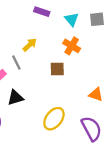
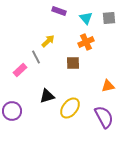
orange cross: (72, 46) -> (86, 42), turned 35
orange triangle: (96, 94) -> (108, 86), turned -32
black triangle: (15, 98) -> (47, 96), moved

